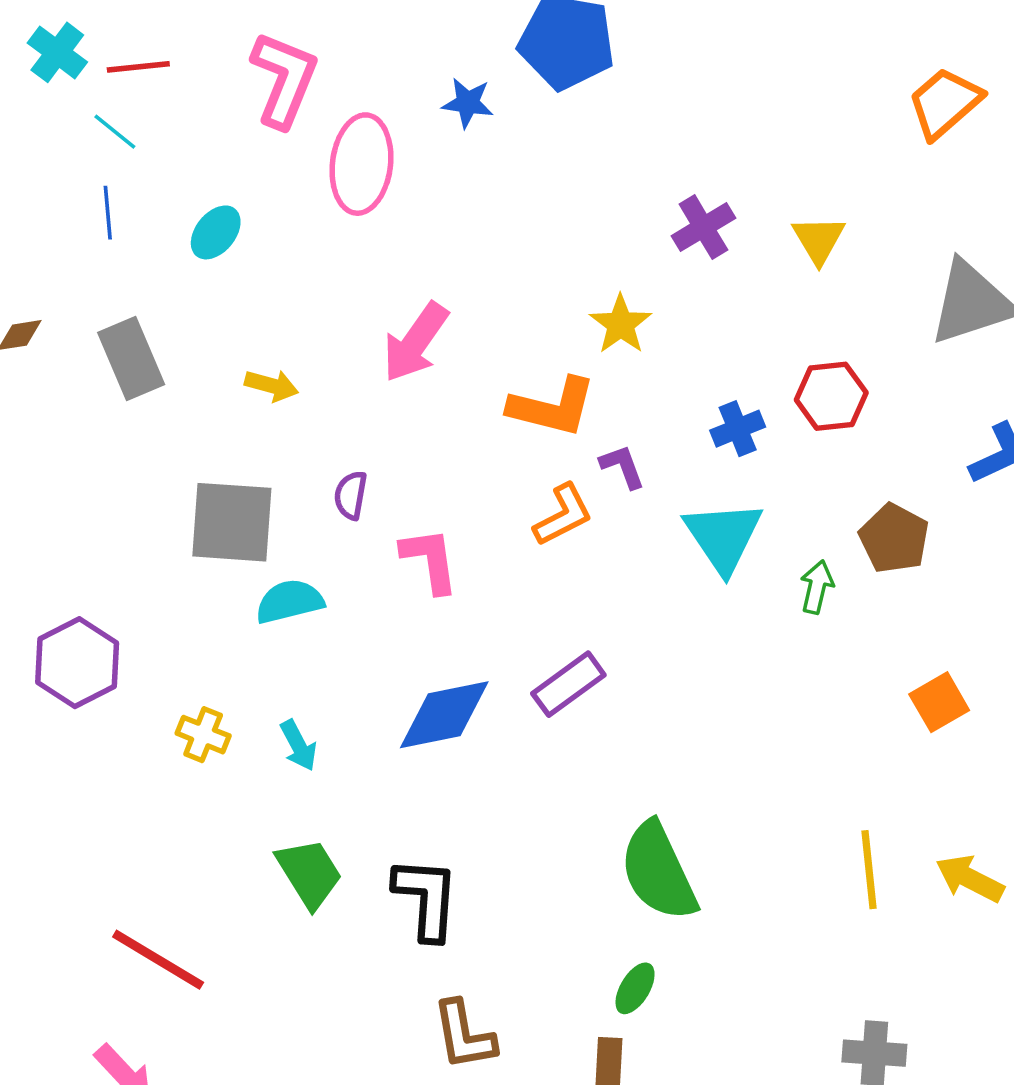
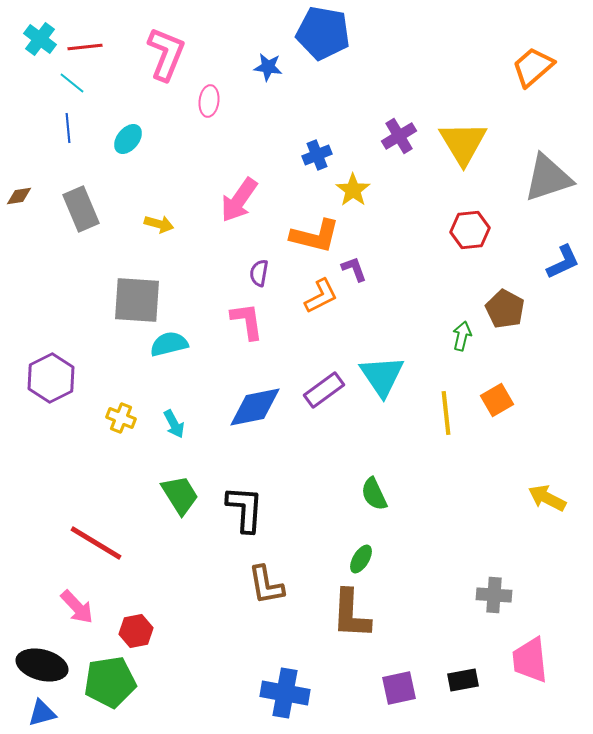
pink ellipse: (361, 164) -> (209, 101), size x0.6
yellow triangle: (819, 240) -> (463, 143), size x1.6
blue cross: (738, 429) -> (317, 155), moved
purple semicircle: (351, 495) -> (259, 273), moved
cyan triangle: (723, 537) -> (382, 376), moved
orange square: (939, 702) -> (497, 400), moved
yellow line: (869, 870) -> (446, 413), moved
green semicircle: (658, 871) -> (374, 494), size x0.6

